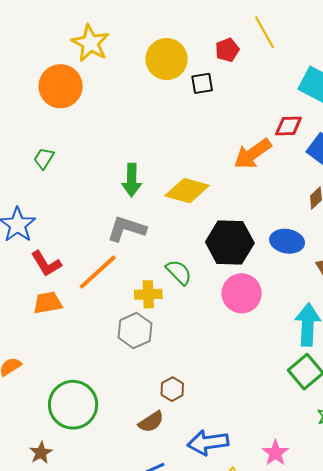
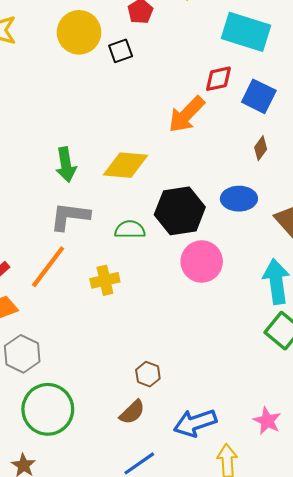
green semicircle: (179, 272) -> (130, 230), moved, turned -36
gray hexagon: (135, 331) -> (22, 354), moved

